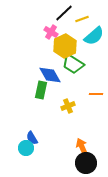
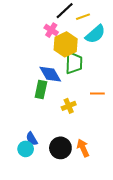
green trapezoid: (73, 64) -> (74, 63), turned -120
black circle: (86, 163) -> (60, 148), moved

